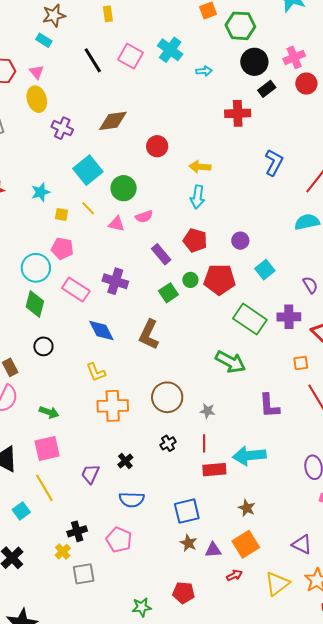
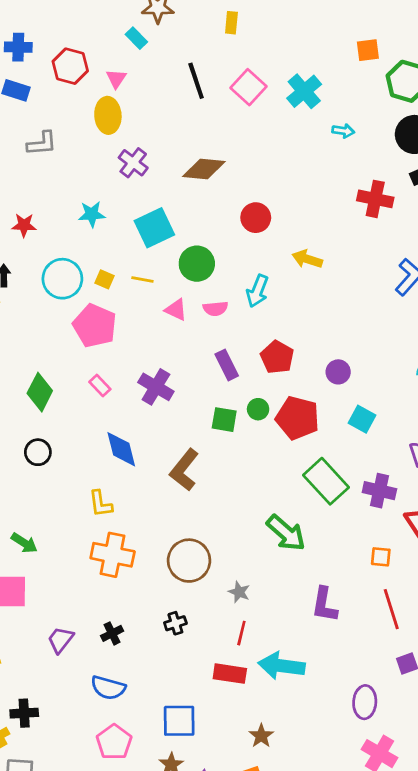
cyan star: (41, 192) -> (92, 214), moved
cyan arrow: (198, 197) -> (257, 291), moved
yellow line: (88, 208) -> (142, 279), turned -49
pink pentagon: (62, 249) -> (95, 326), size x1.4
cyan circle: (36, 268) -> (62, 279), moved
cyan square: (265, 270) -> (362, 419), turned -36
pink rectangle: (76, 290) -> (100, 386), size x0.6
green square: (168, 293) -> (224, 420), turned 30
red line: (204, 443) -> (241, 633), moved
pink pentagon: (119, 540) -> (114, 742), moved

